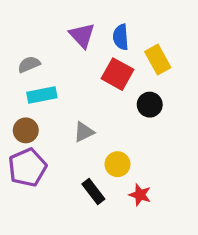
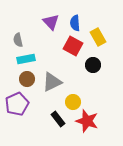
gray semicircle: (29, 64) -> (18, 40), turned -80
brown circle: (26, 130) -> (27, 79), moved
gray triangle: (84, 132) -> (52, 82), size x1.5
red star: (140, 195) -> (87, 121), size x1.6

